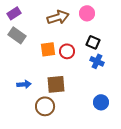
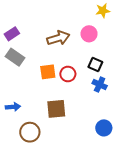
blue arrow: (24, 84) -> (13, 107), moved
brown circle: (45, 106) -> (30, 132), moved

